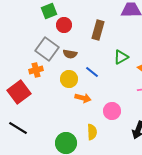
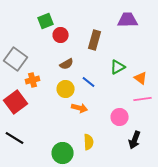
gray square: (47, 49) -> (16, 59), moved
brown semicircle: (70, 54) -> (67, 64), turned -40
pink circle: (112, 111) -> (120, 117), moved

